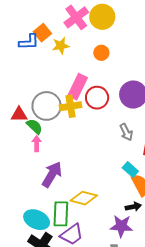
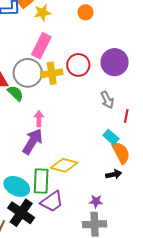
orange circle: (101, 53) -> (85, 12), moved
pink rectangle: (78, 87) -> (41, 46), moved
pink arrow: (37, 144) -> (39, 119), moved
purple star: (121, 226) -> (96, 201), moved, size x0.6

